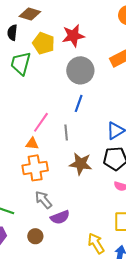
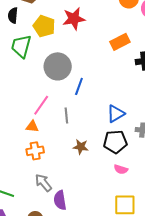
gray circle: (80, 70) -> (58, 66), moved
brown star: (81, 164) -> (81, 147), size x0.7
orange cross: (35, 168) -> (35, 151), size x0.7
purple semicircle: (60, 217) -> (60, 200), turned 102

